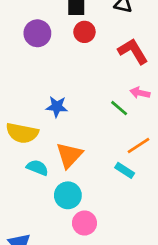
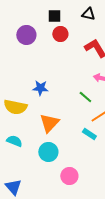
green line: (119, 108) -> (85, 97), moved
cyan semicircle: (37, 168) -> (14, 141), moved
pink circle: (84, 223) -> (69, 176), moved

